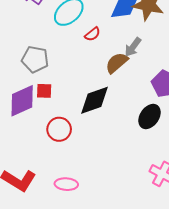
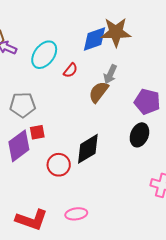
black diamond: (94, 100) -> (88, 149), moved

